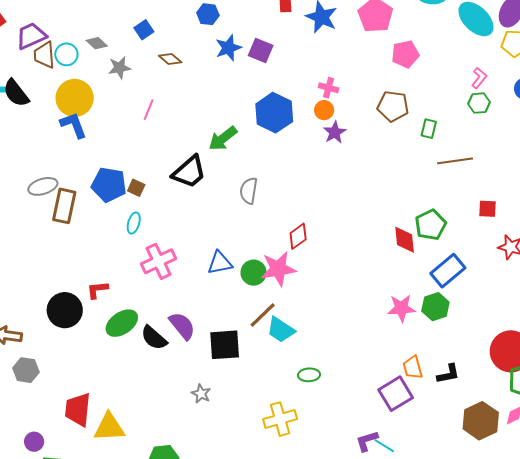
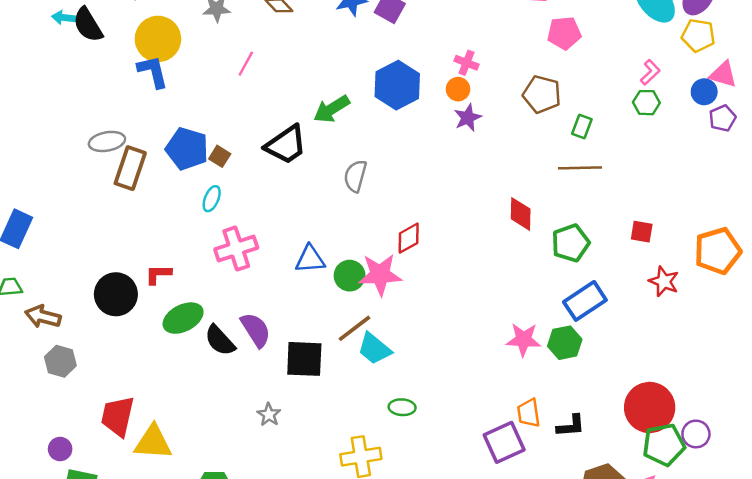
brown line: (455, 161) -> (580, 168), moved
red diamond: (405, 240) -> (521, 214), moved

